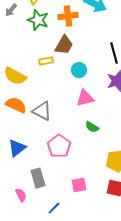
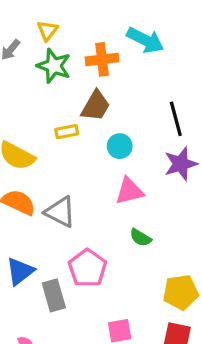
gray rectangle: (38, 178) -> (54, 295), moved

